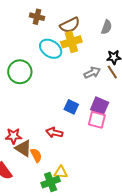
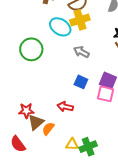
gray arrow: (92, 73) -> (81, 52), moved, turned -126
brown triangle: (23, 148) -> (36, 122), turned 48
orange semicircle: (36, 155) -> (48, 129), turned -112
green cross: (51, 182) -> (88, 147), moved

